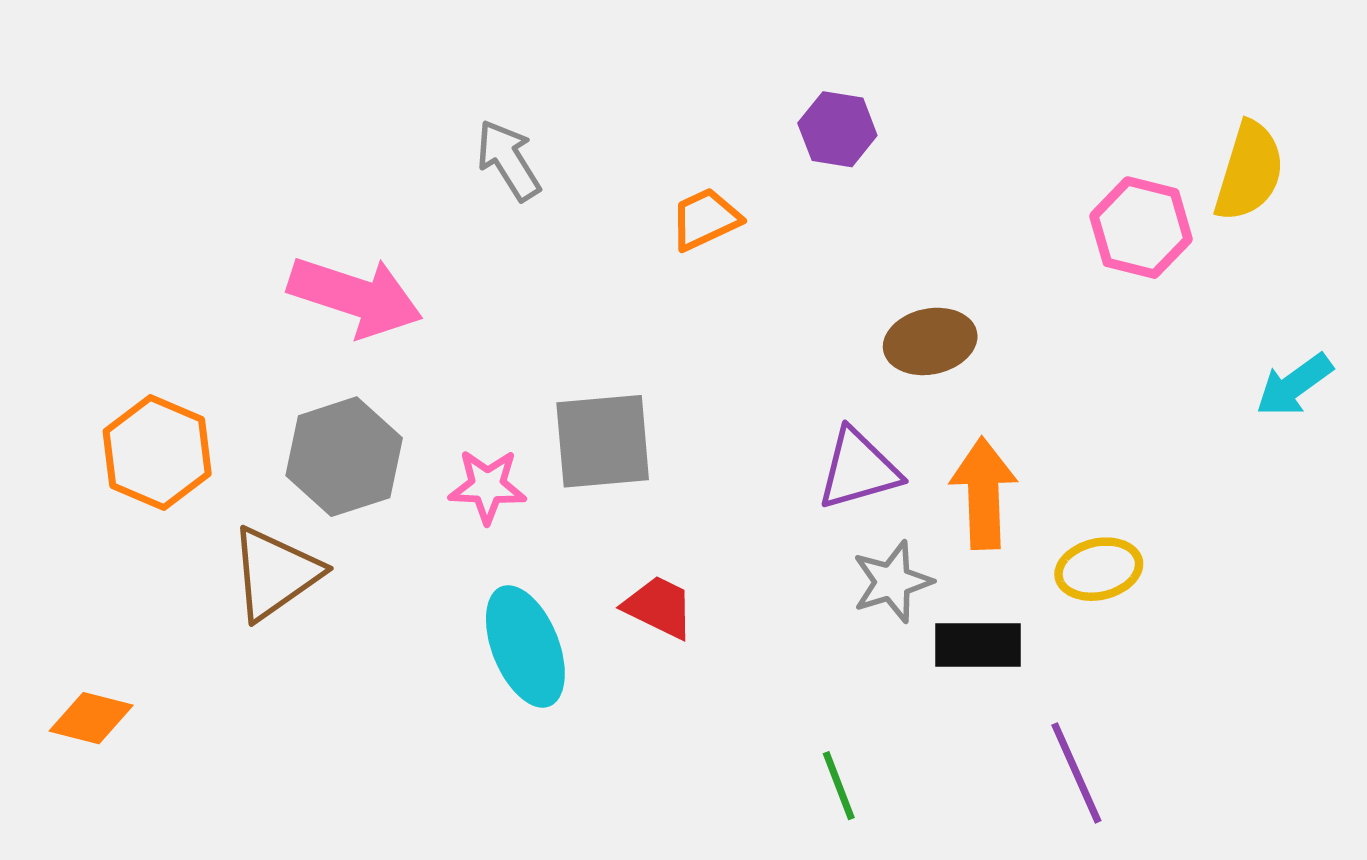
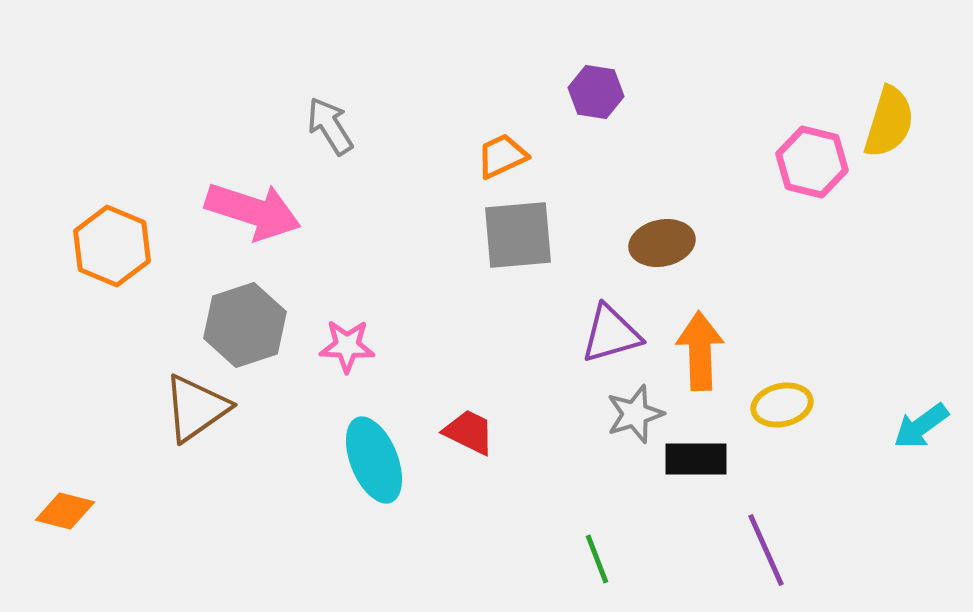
gray arrow: (509, 160) -> (330, 126), moved
cyan arrow: (1294, 385) -> (921, 426), moved
gray square: (603, 441) -> (518, 235), moved
orange hexagon: (157, 452) -> (112, 246), moved

